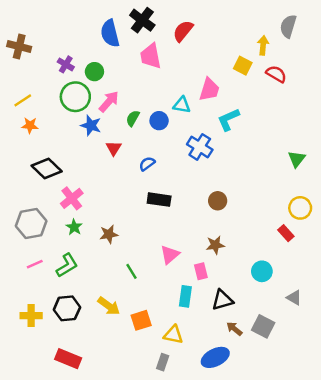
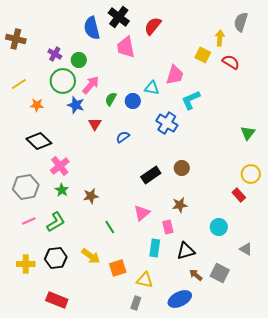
orange star: (30, 125) -> (37, 105), moved
black rectangle: (159, 200) -> (151, 175), moved, turned -42

